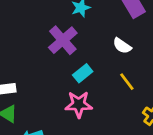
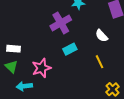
pink star: (79, 104) -> (41, 68), moved, turned -30

